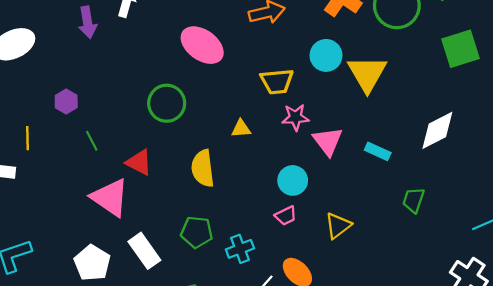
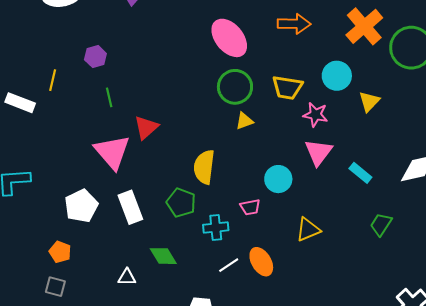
yellow triangle: (367, 74) -> (369, 101), size x0.6
green circle: (167, 103) -> (235, 87), moved
pink star: (295, 117) -> (315, 115), moved
yellow triangle: (241, 129) -> (244, 121), turned -30
red triangle: (139, 162) -> (146, 127), turned 36
yellow semicircle: (203, 168) -> (204, 167), moved
pink trapezoid: (286, 216) -> (250, 207), moved

